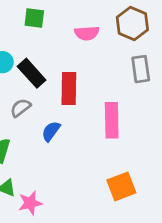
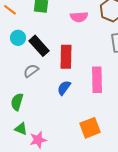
blue semicircle: (51, 131) -> (64, 88), moved
orange square: (121, 186) -> (90, 128), moved

